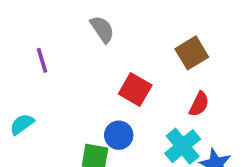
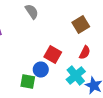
red square: (135, 89) -> (53, 55), moved

